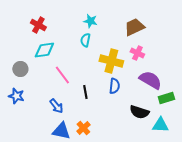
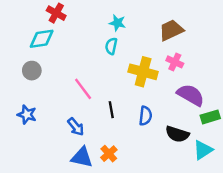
red cross: (38, 25) -> (56, 13), moved
cyan diamond: (44, 50) -> (42, 39), moved
gray circle: (20, 69) -> (32, 71), moved
blue semicircle: (114, 86) -> (145, 116), moved
cyan triangle: (160, 125) -> (203, 150), turned -36

